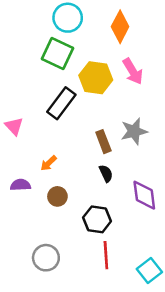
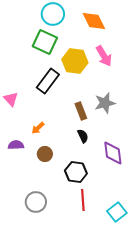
orange diamond: (120, 27) -> (94, 21), turned -55

